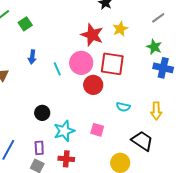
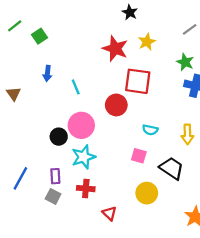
pink circle: (81, 63) -> (81, 125), moved
pink square: (97, 130) -> (139, 156), moved

